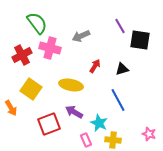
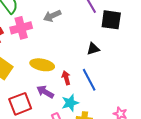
pink cross: (50, 48) -> (21, 28), turned -30
red arrow: (95, 66) -> (66, 78), moved, turned -48
cyan star: (99, 123) -> (70, 103), turned 30

